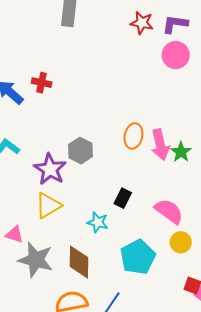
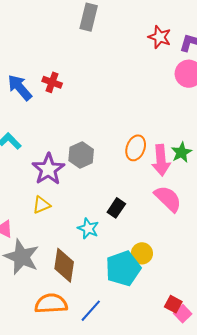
green star: (181, 152) -> (181, 152), moved
yellow triangle: (48, 205) -> (41, 205), size x0.7
pink semicircle: (169, 211) -> (168, 199), moved
yellow circle: (181, 242) -> (142, 253), moved

